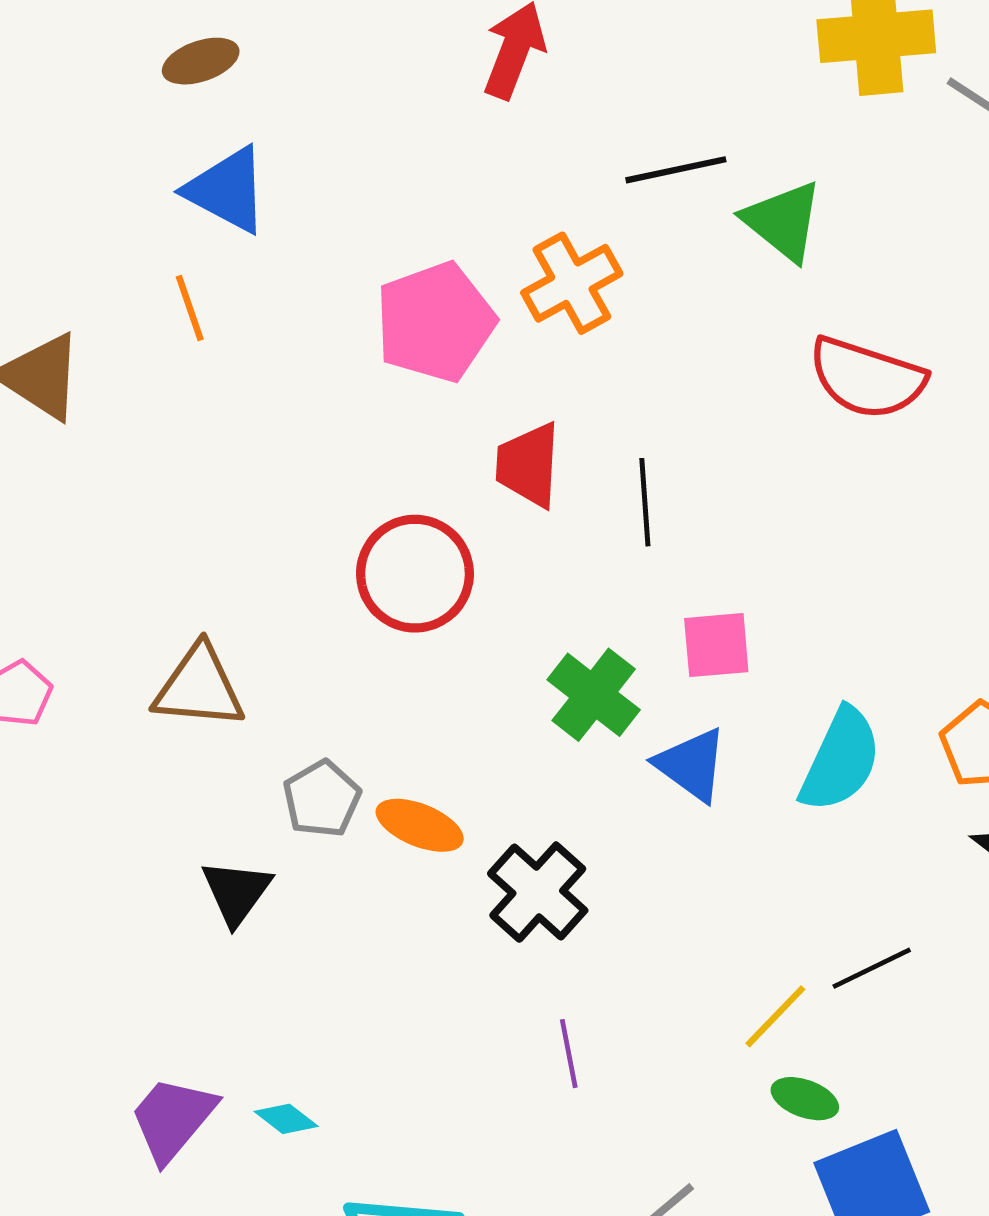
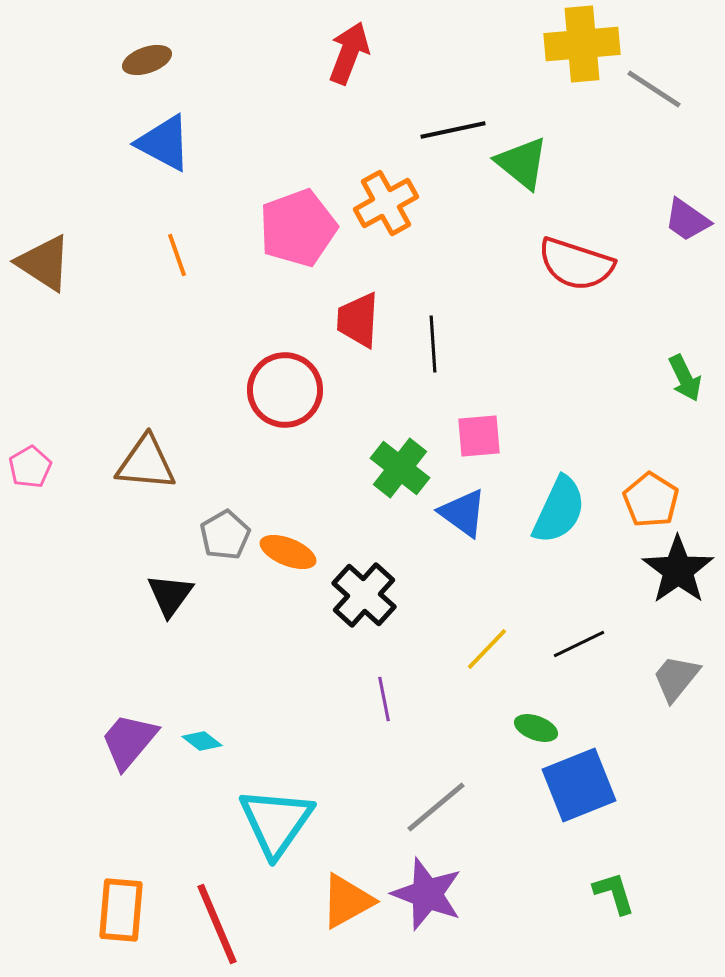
orange line: (190, 308) -> (177, 255), moved
yellow line: (775, 1016) -> (487, 649), moved

